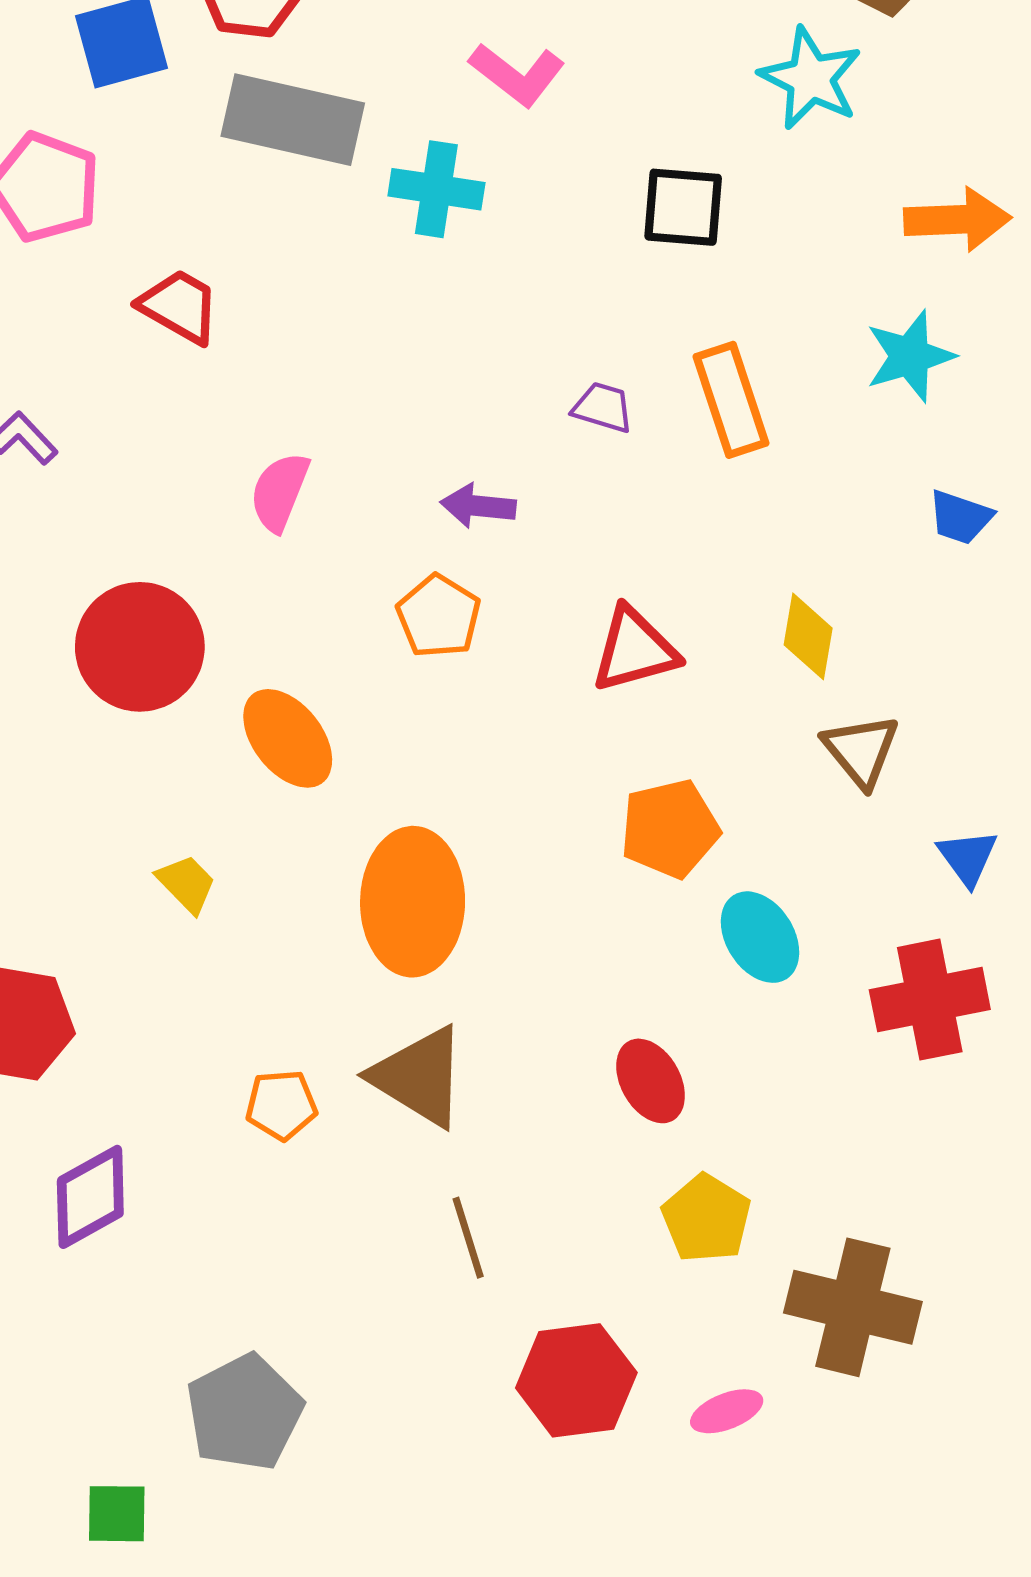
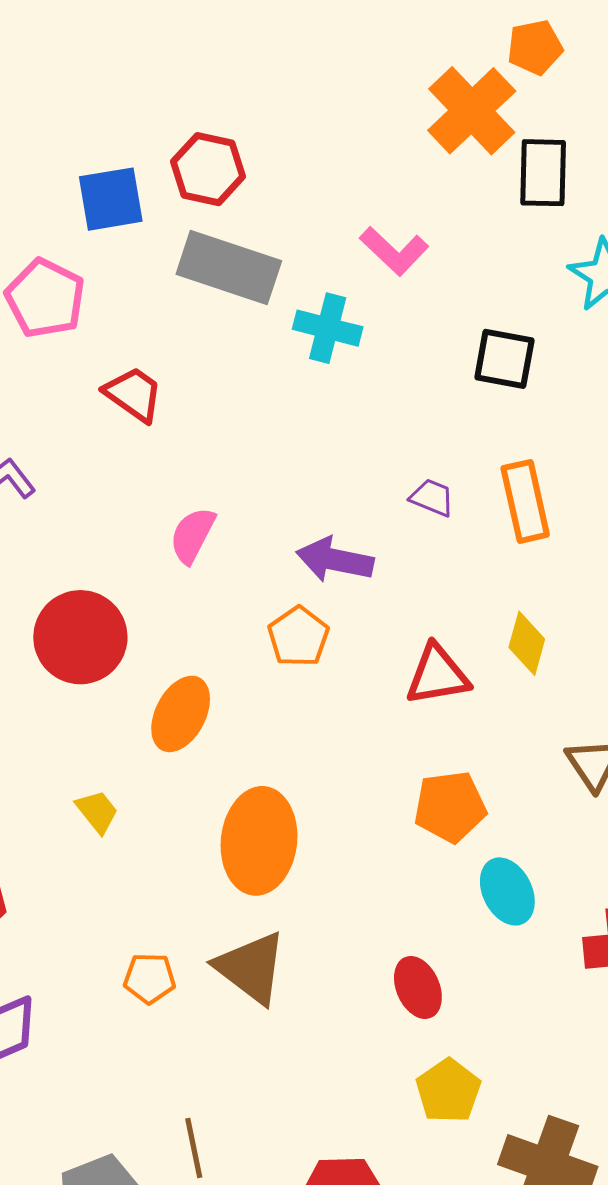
purple arrow: (478, 506) -> (335, 560), size x1.4
yellow diamond: (808, 636) -> (527, 643), moved
orange ellipse: (288, 738) -> (181, 714), turned 60
brown line: (468, 1238) -> (194, 1148), moved

